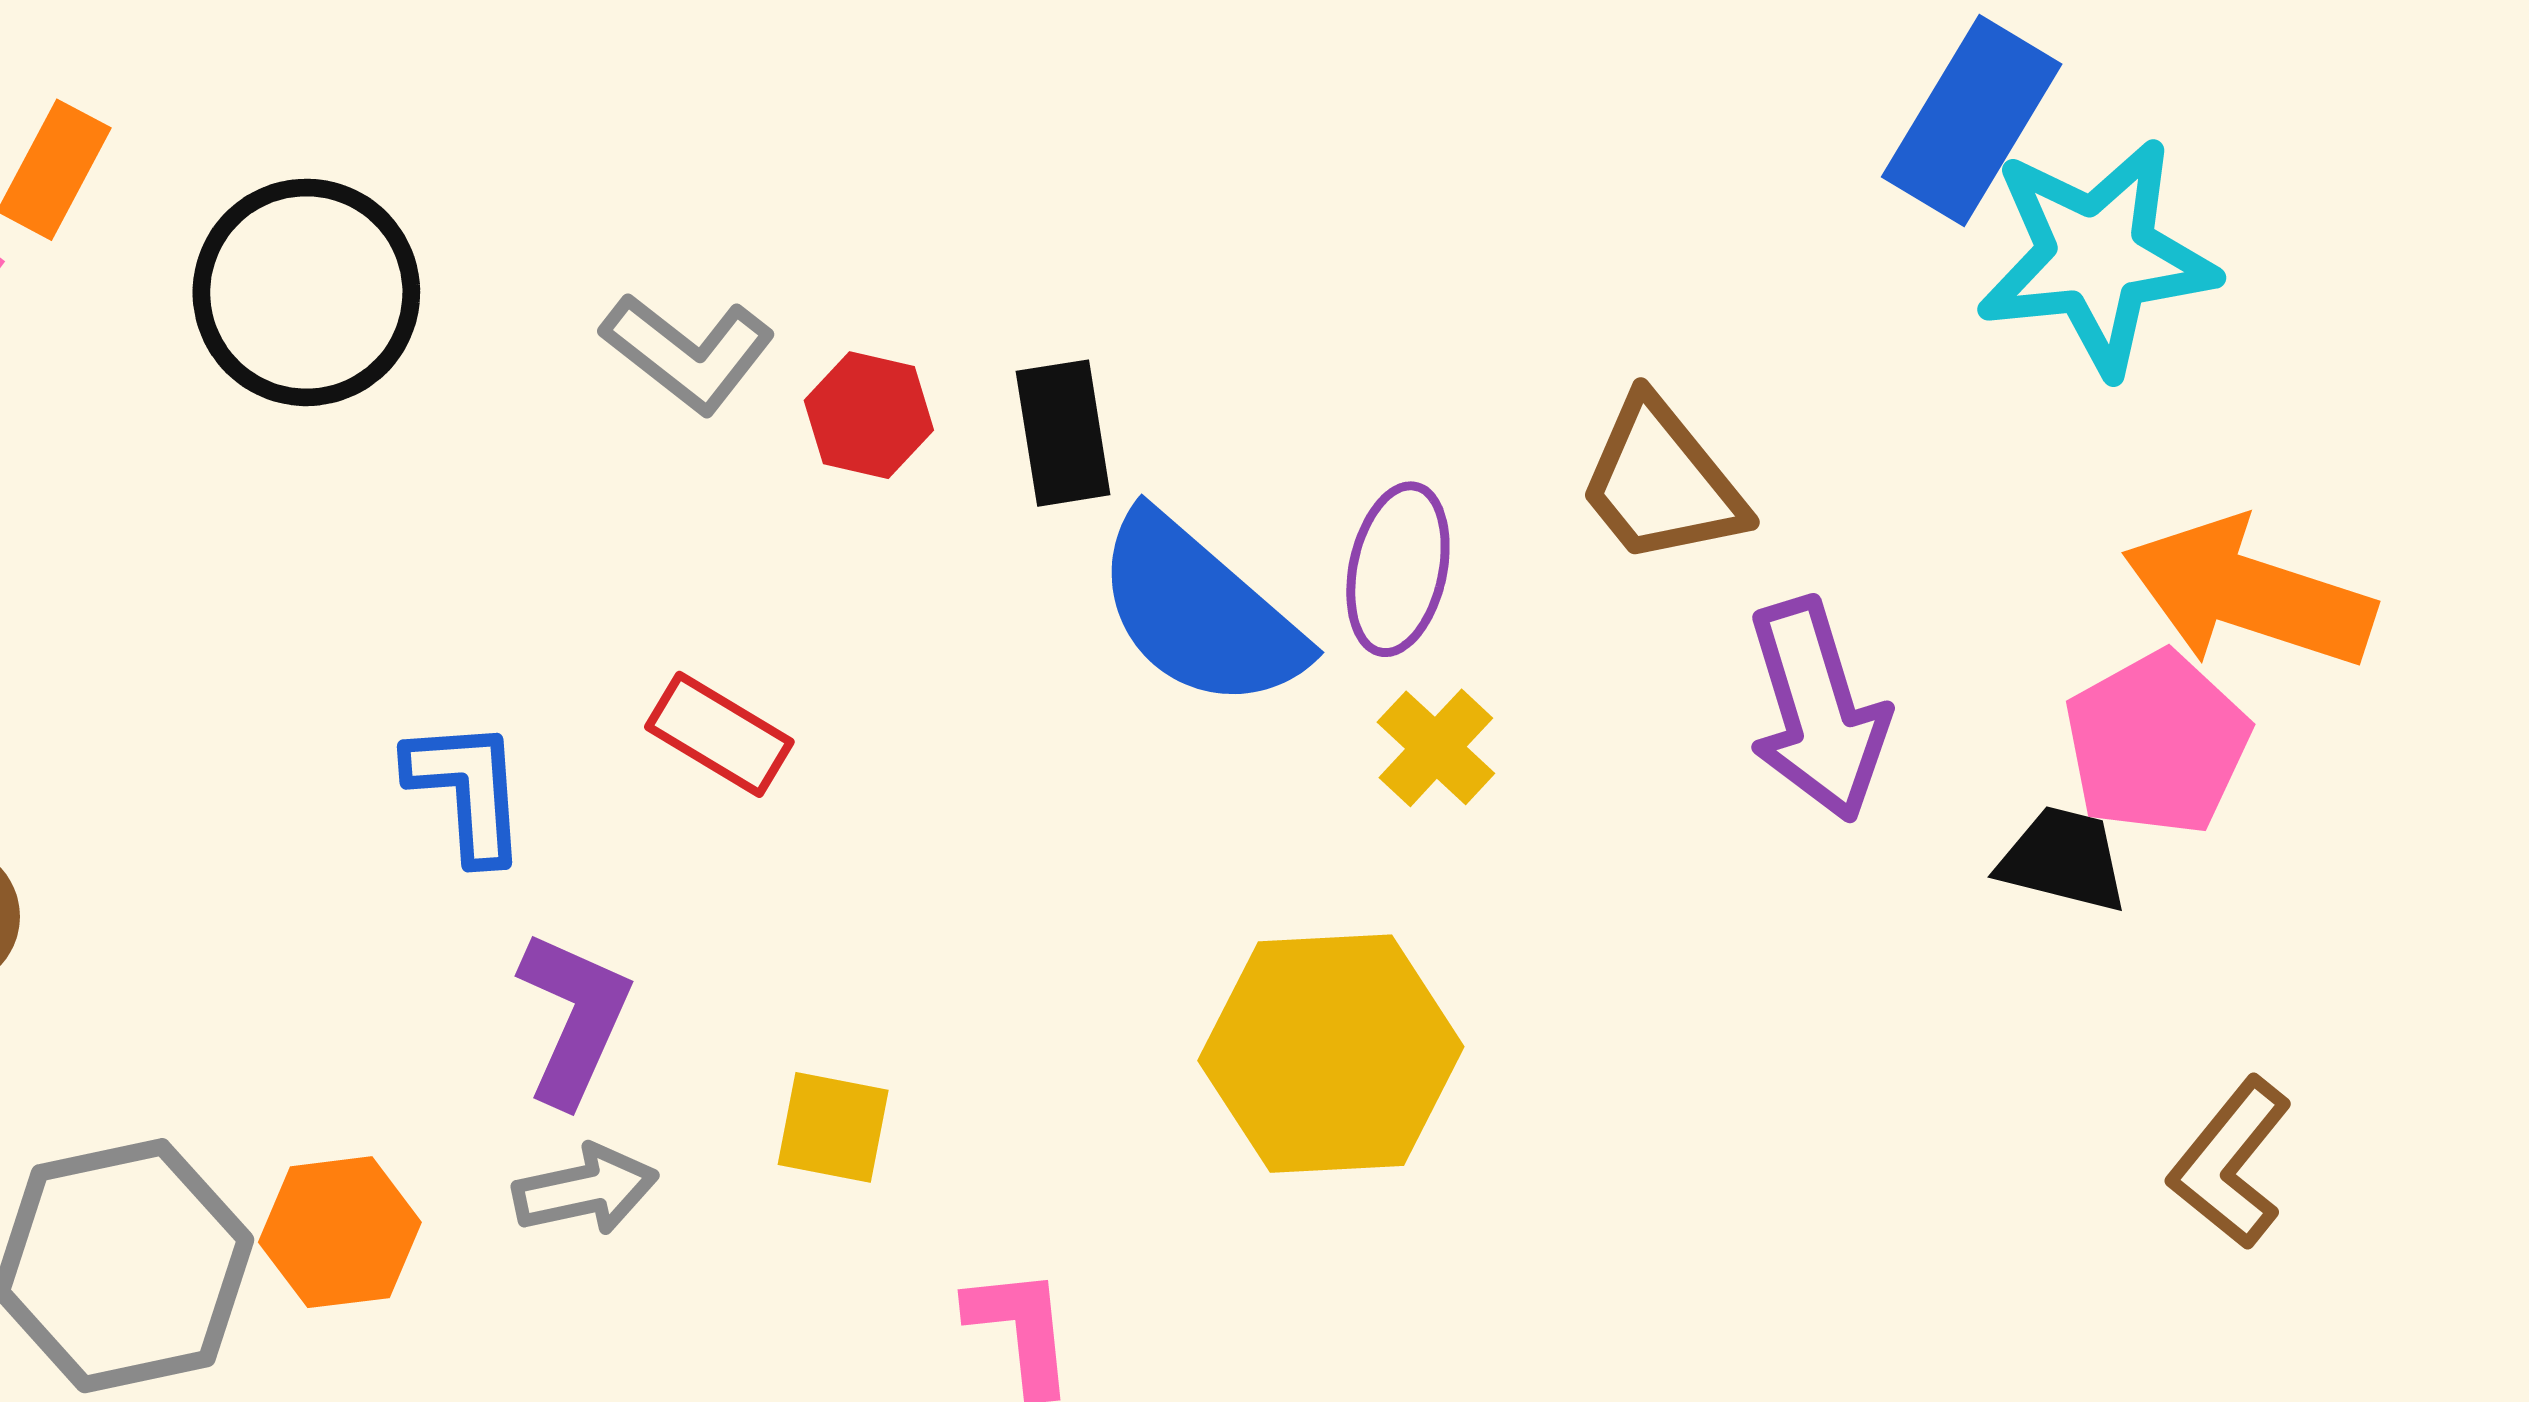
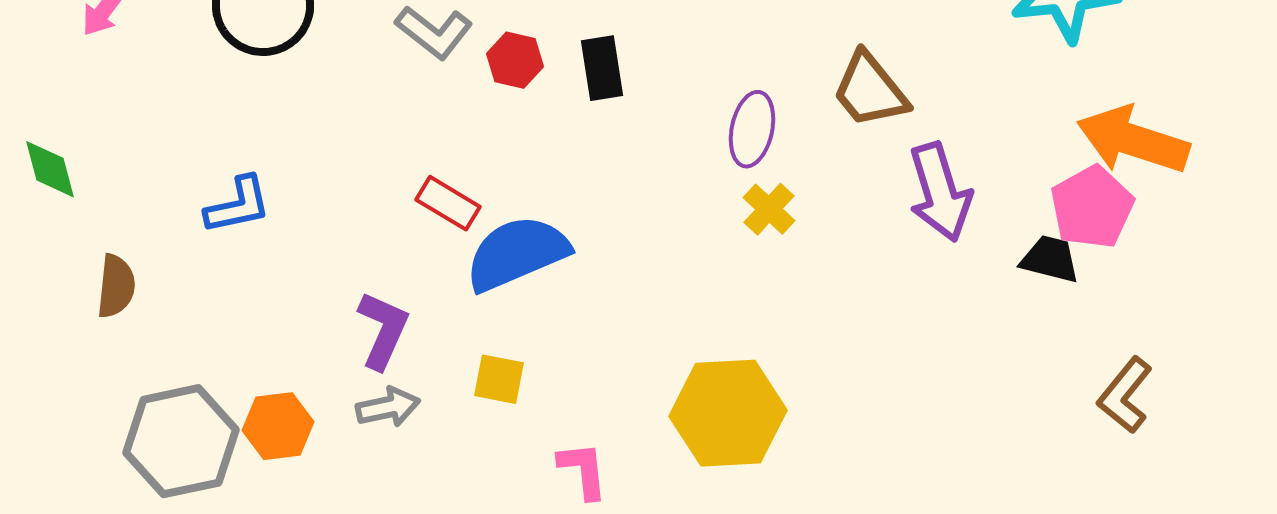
blue semicircle: (1199, 612) -> (517, 253), moved, turned 116
blue L-shape: (467, 790) -> (238, 205), moved, turned 82
yellow hexagon: (1331, 1054) -> (728, 413), moved

